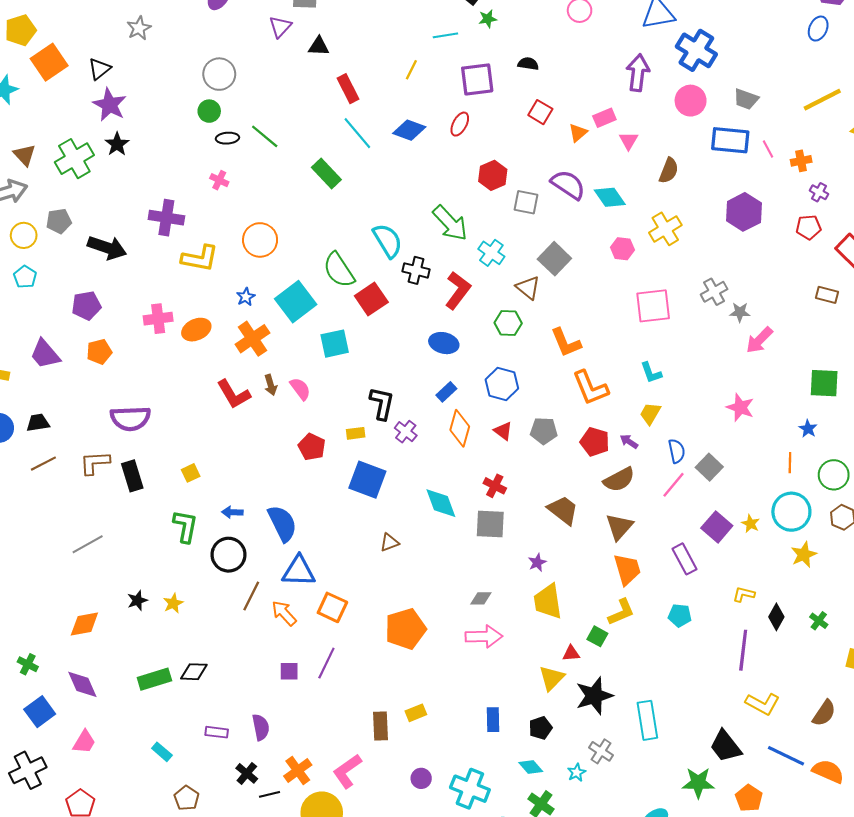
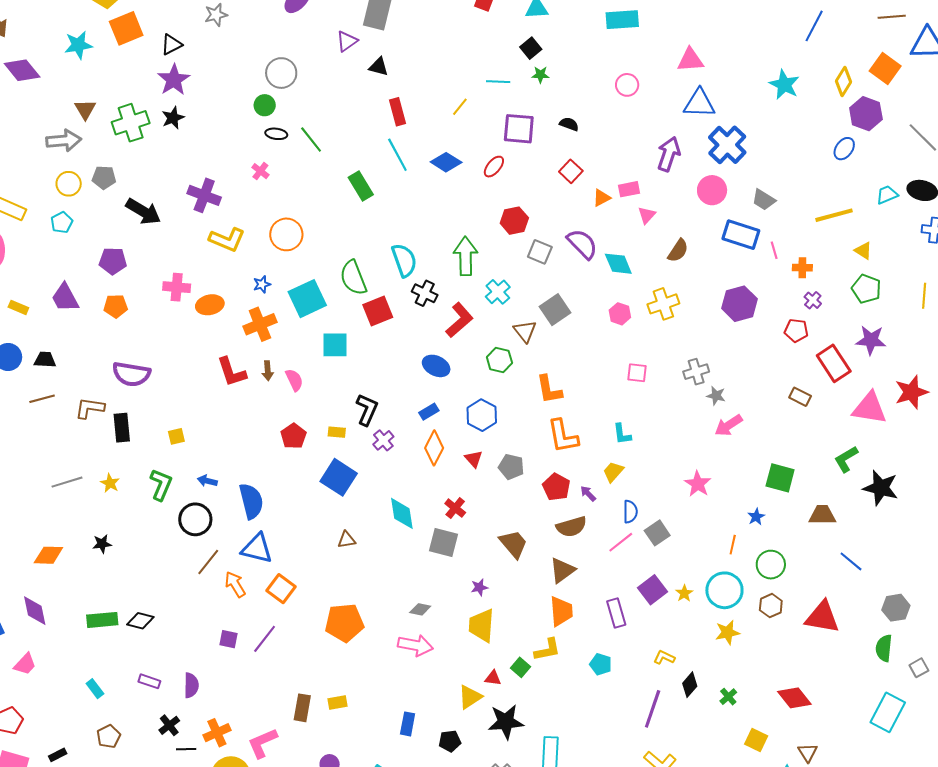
green arrow: (450, 223) -> (466, 256), turned -150
pink square: (653, 306) -> (637, 373), size x0.6
yellow star: (173, 603) -> (110, 483), moved, turned -30

